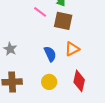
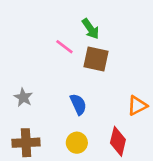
orange triangle: (72, 49) -> (137, 106), moved

